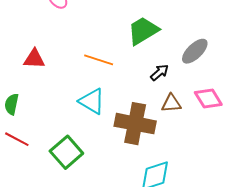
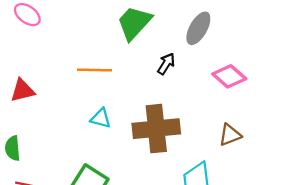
cyan triangle: (92, 101) -> (101, 118), size x0.7
brown triangle: (171, 103) -> (230, 135), moved

